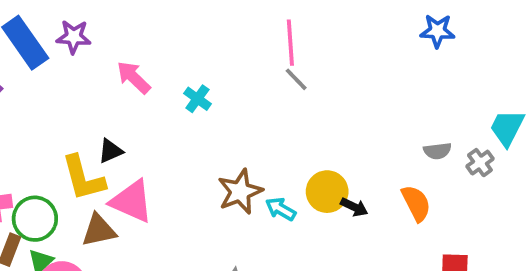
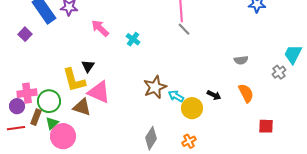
black triangle: (110, 151) -> (88, 66), turned -32
gray semicircle: (437, 151) -> (241, 60), moved
yellow circle: (327, 192) -> (192, 108), moved
brown triangle: (99, 230) -> (82, 107), turned 30

